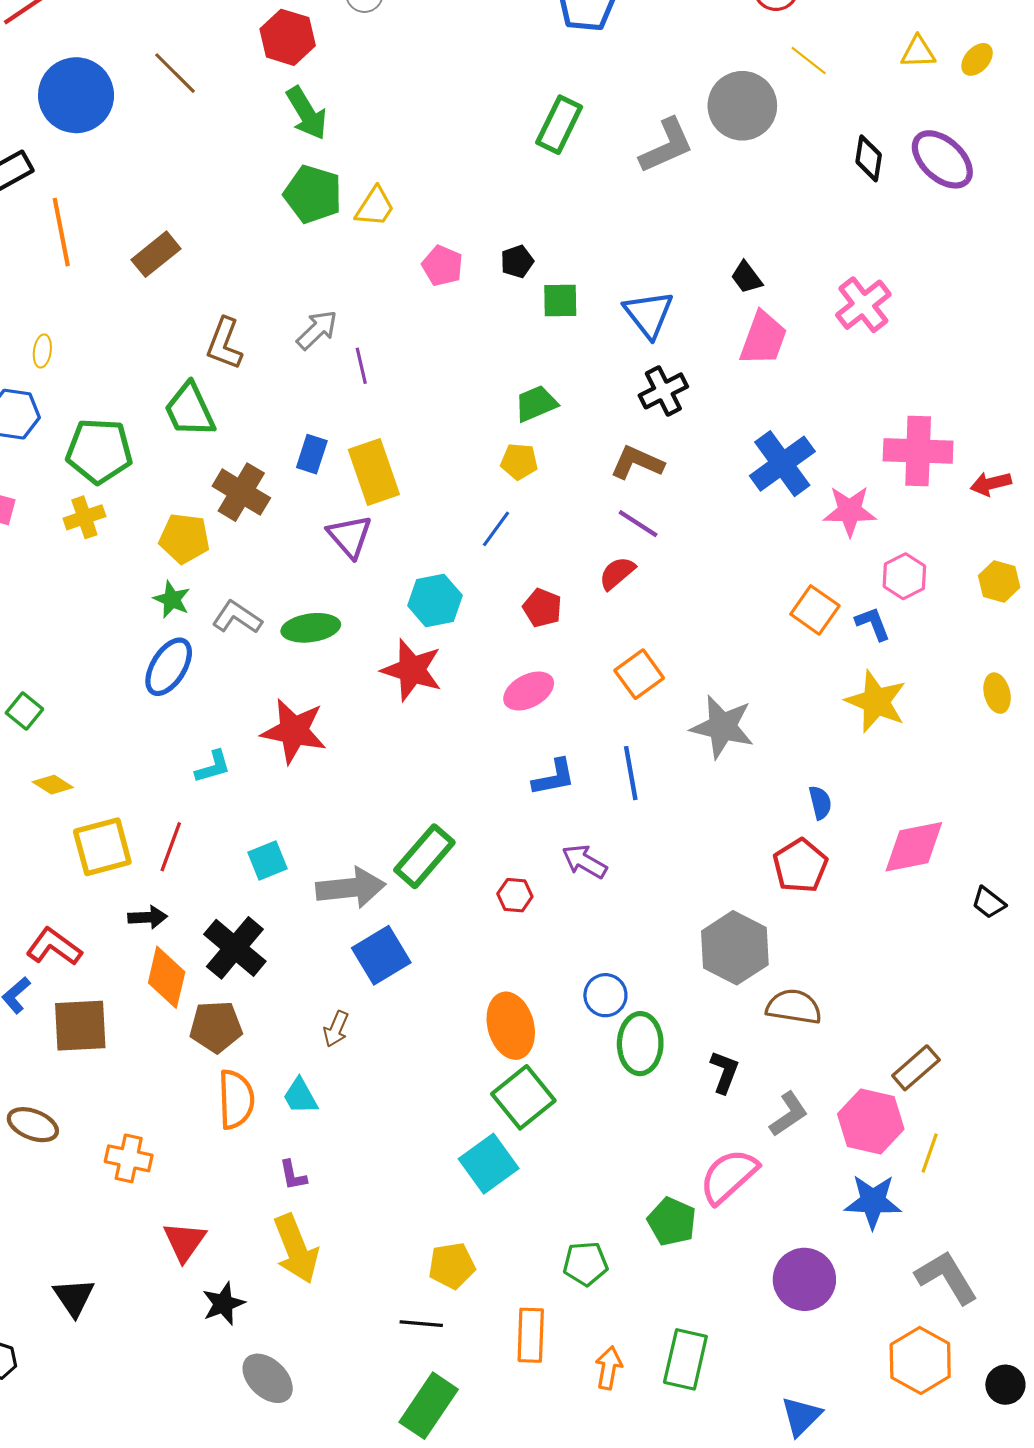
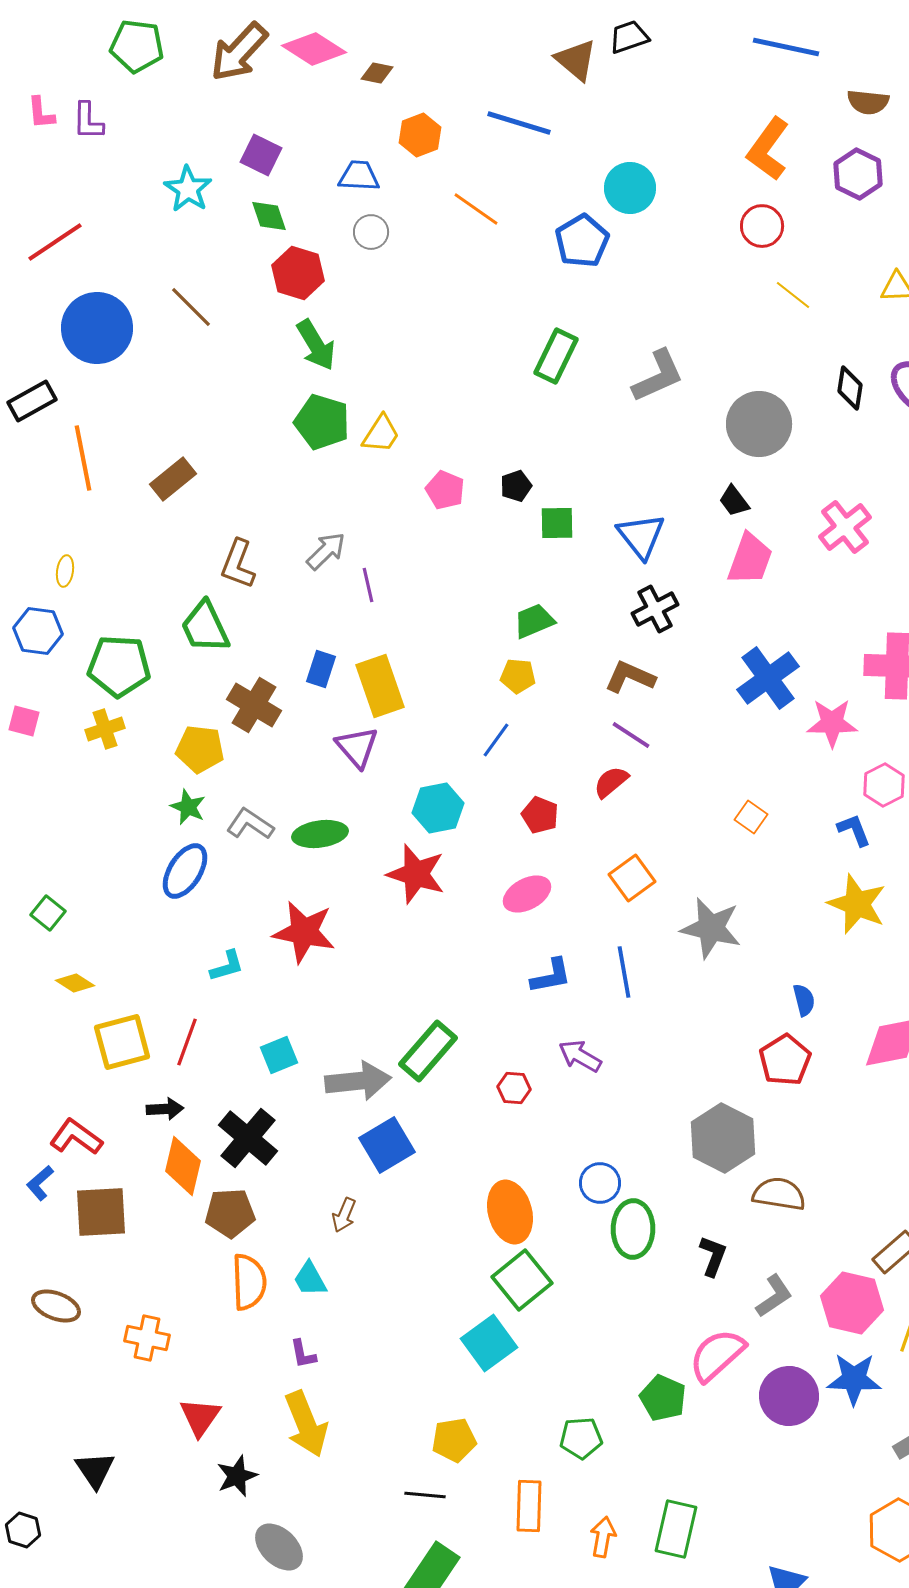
gray circle: (742, 106) -> (759, 424), moved
orange square: (815, 610) -> (751, 817), moved, size x0.7
purple circle: (804, 1279) -> (789, 1396), moved

